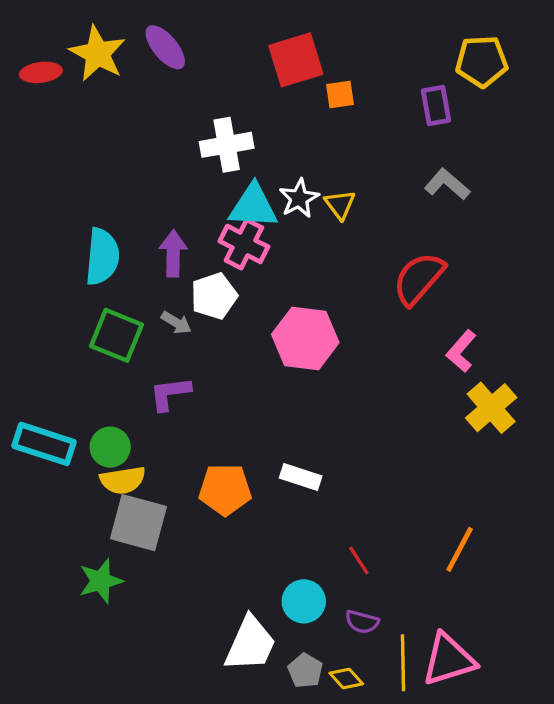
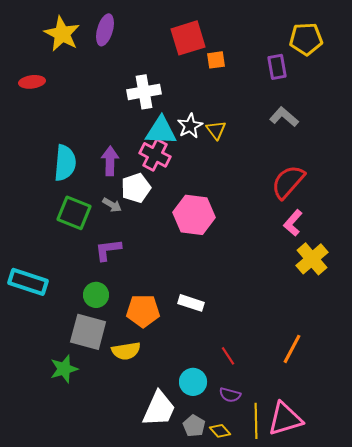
purple ellipse: (165, 47) -> (105, 30), turned 56
red ellipse: (41, 72) -> (32, 82), moved
red semicircle: (419, 279) -> (288, 182), moved
green circle: (110, 447) -> (96, 295), moved
yellow semicircle: (123, 480) -> (126, 351), moved

